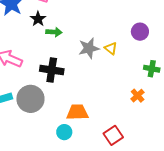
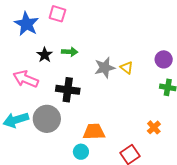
black star: (38, 19) -> (45, 55), moved
purple circle: (140, 32) -> (164, 59), moved
orange cross: (138, 96) -> (154, 127), moved

